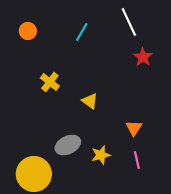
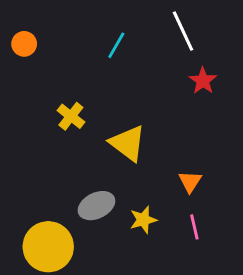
orange circle: (28, 31) -> (24, 44), moved
yellow triangle: (90, 101) -> (128, 143), size x1.6

